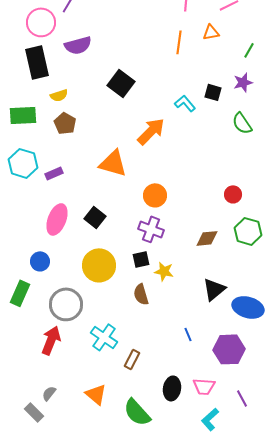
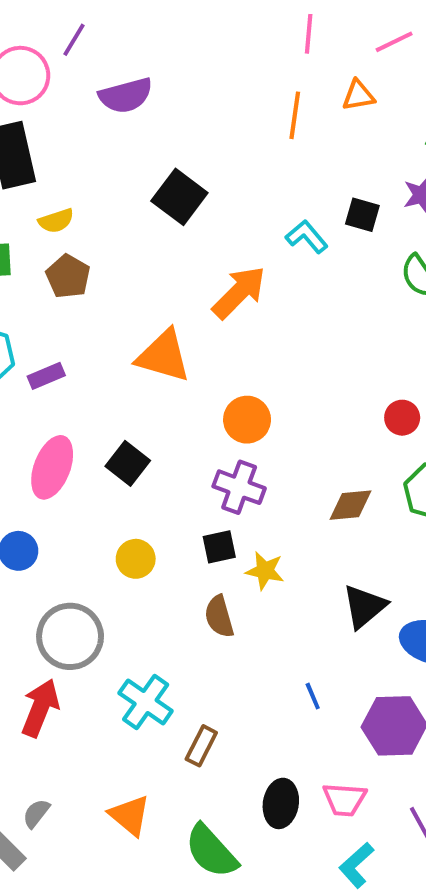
purple semicircle: (78, 45) -> (126, 95), moved
yellow circle: (99, 265) -> (136, 559), size x0.6

